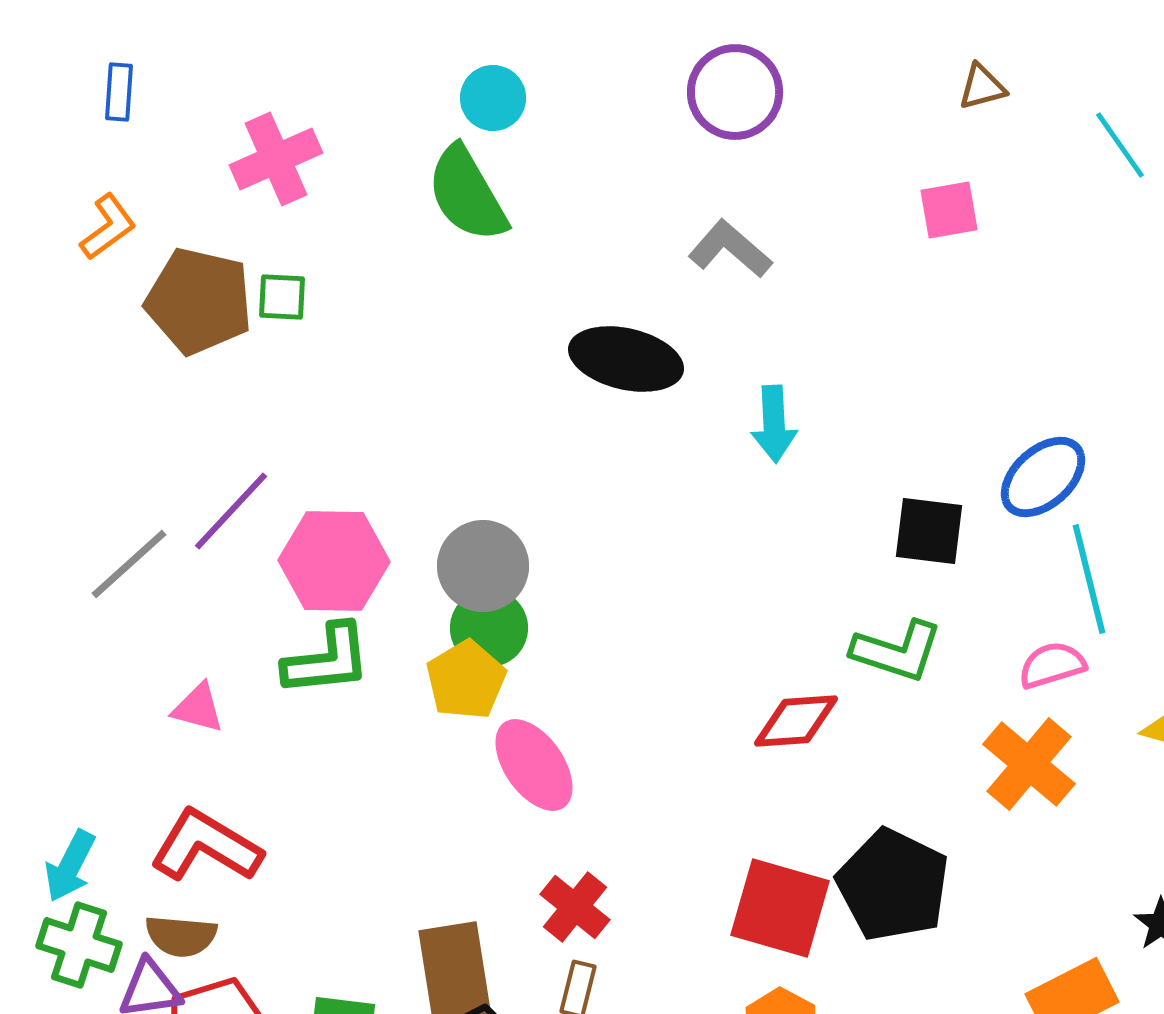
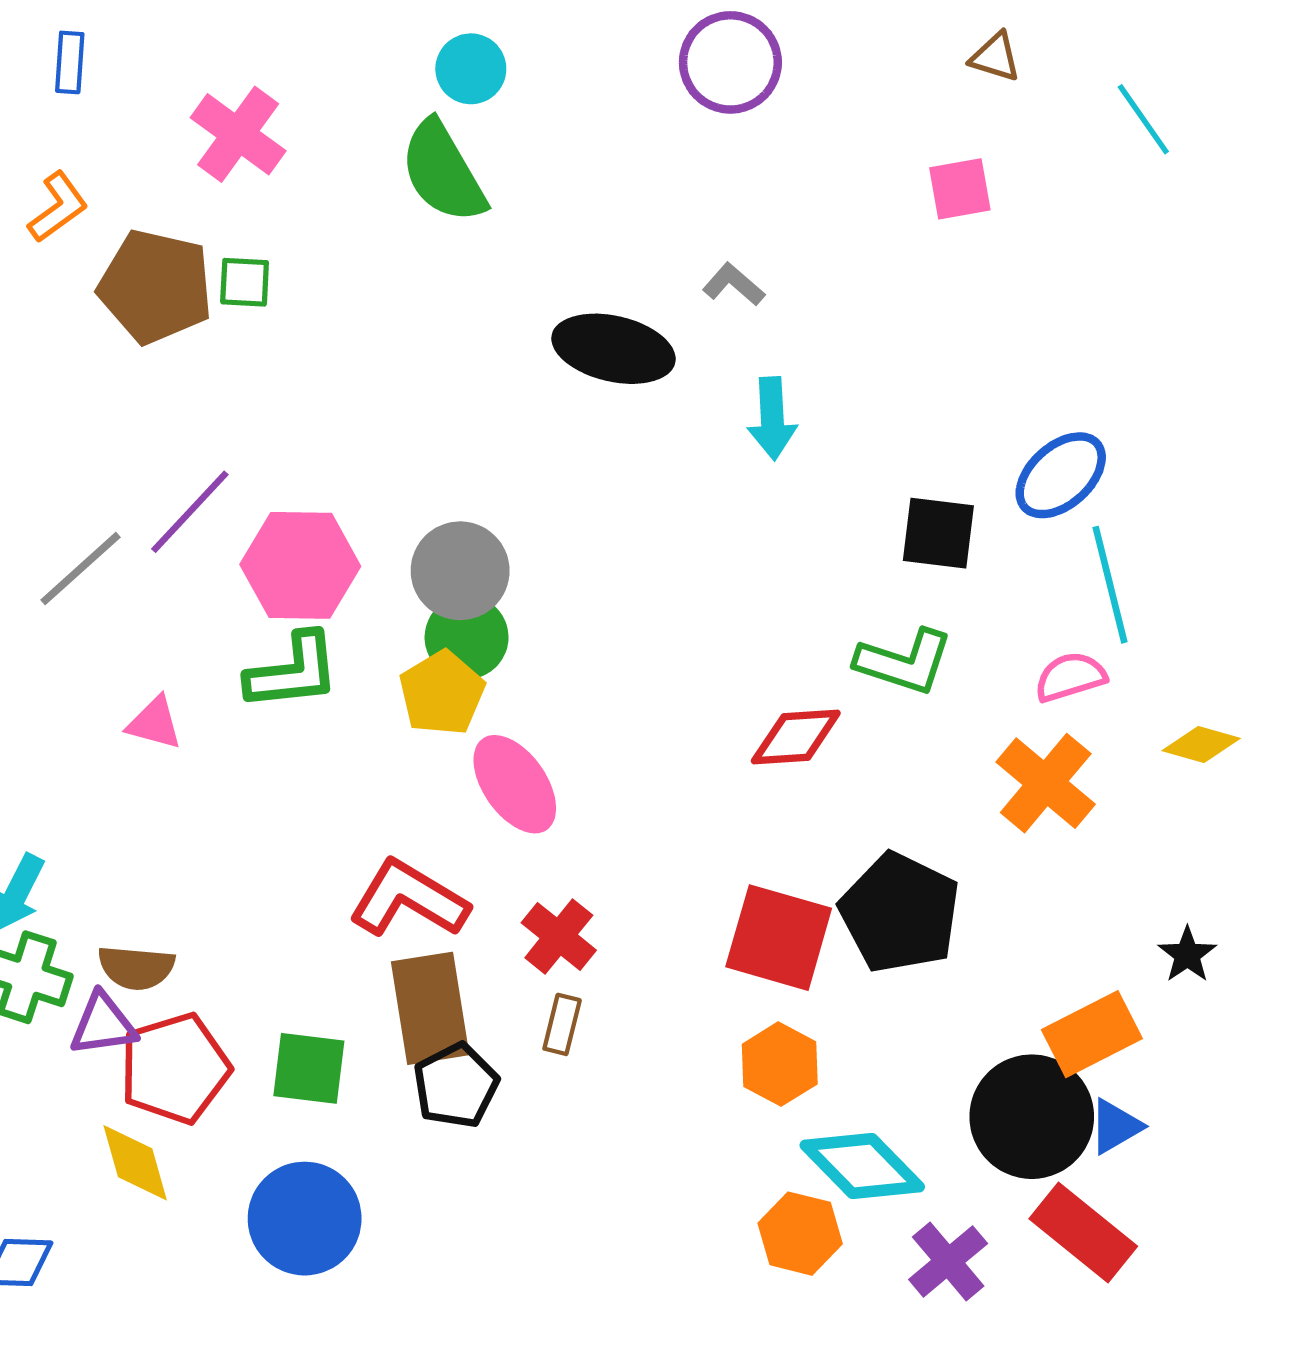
brown triangle: (982, 87) -> (995, 57), turned 32
pink cross: (276, 159) -> (238, 134), turned -30
gray L-shape: (730, 249) -> (734, 284), moved, size x0.7
red L-shape: (206, 846) -> (409, 899), moved

